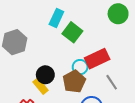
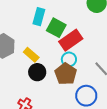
red rectangle: (97, 59) -> (71, 40), moved
yellow rectangle: (41, 86) -> (31, 55), moved

